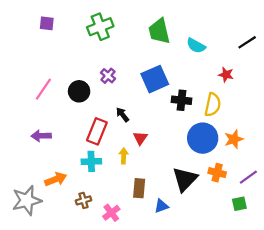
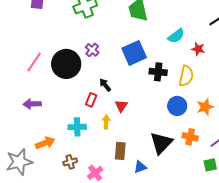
cyan semicircle: (196, 46) -> (176, 36), moved, turned -66
black circle: (79, 91) -> (66, 64), size x1.5
red rectangle: (97, 131) -> (91, 100), moved, size x0.6
blue circle: (203, 138) -> (177, 106), size x0.7

